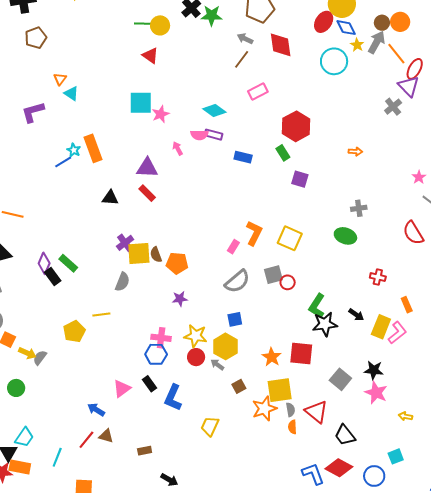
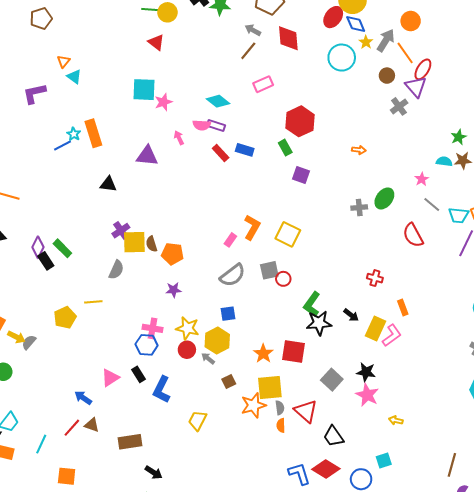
brown circle: (382, 23) -> (387, 76), moved
red rectangle: (147, 193) -> (221, 153), moved
green ellipse: (345, 236) -> (384, 198), moved, turned -75
brown rectangle: (145, 451) -> (130, 442), size x1.6

